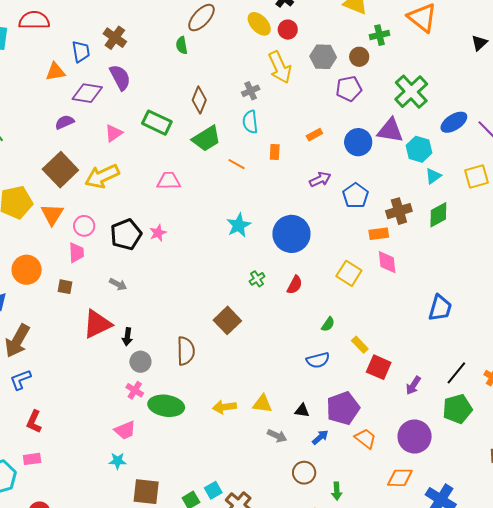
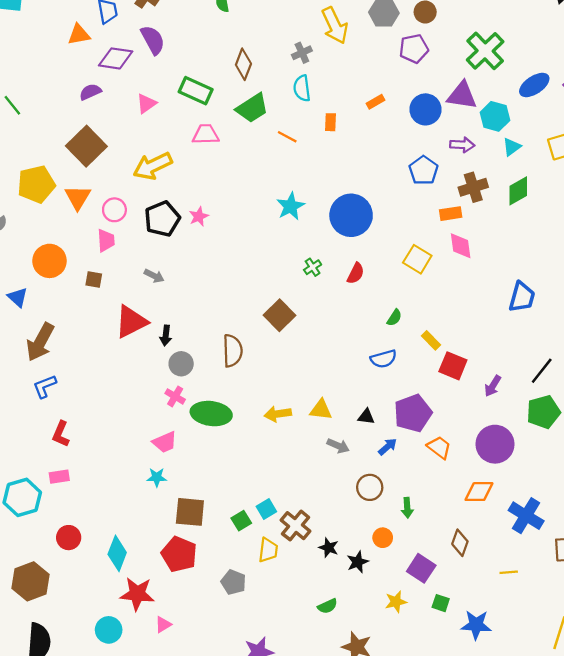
yellow arrow: (102, 176) -> (153, 166), moved
purple arrow: (320, 179) -> (462, 145), moved, turned 30
pink trapezoid: (169, 181) -> (206, 134), moved

